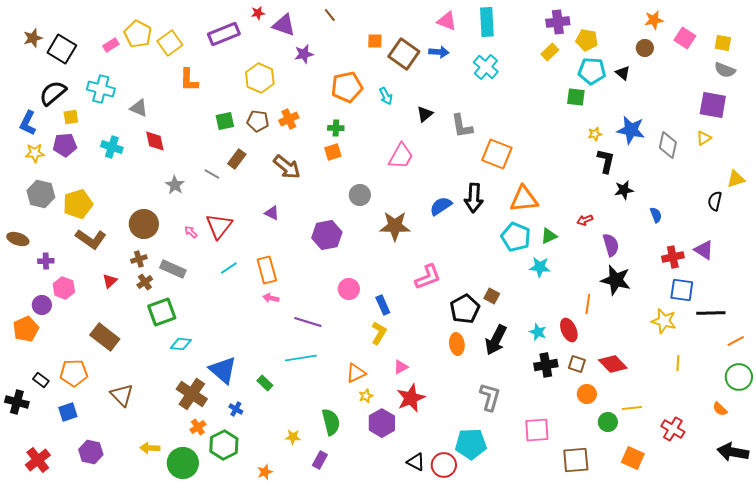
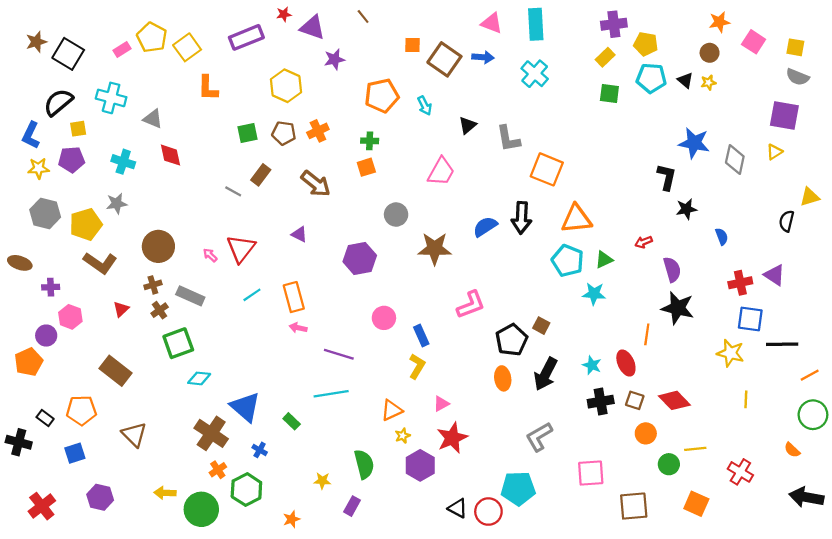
green square: (576, 97) -> (609, 93), moved
yellow star: (595, 134) -> (708, 82), moved
gray star: (175, 185) -> (117, 203), moved, turned 30
gray L-shape: (490, 397) -> (539, 437), turned -136

